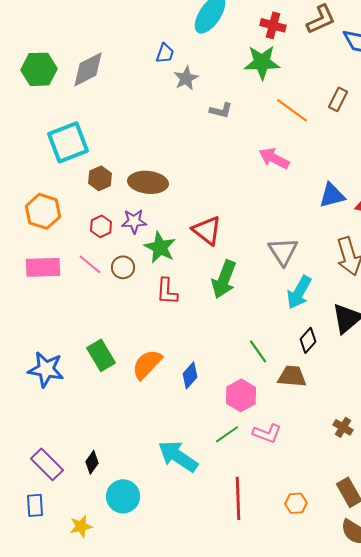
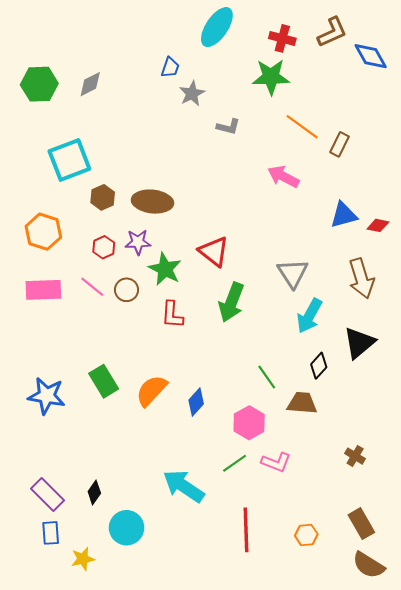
gray diamond: (88, 69) -> (90, 84), size x0.7
brown rectangle: (338, 99) -> (339, 144), moved
blue rectangle: (35, 505) -> (51, 533), moved

